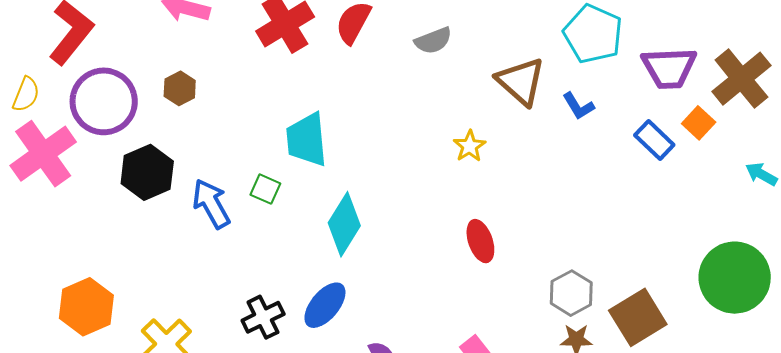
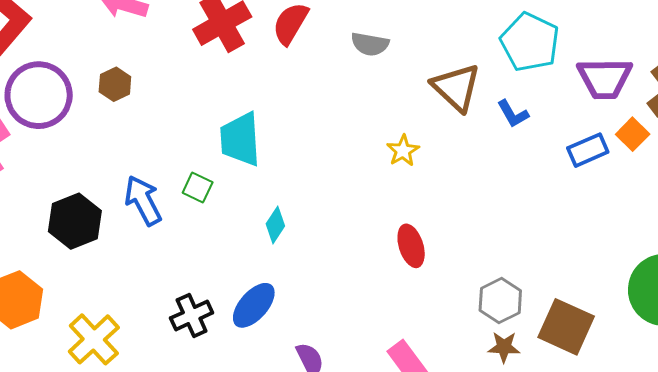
gray semicircle: (433, 41) -> (370, 44), turned 30
blue rectangle: (654, 140) -> (588, 150), turned -69
black hexagon: (147, 172) -> (75, 221), moved
cyan diamond: (344, 224) -> (275, 225), size x0.6
brown square: (638, 317) -> (566, 327), turned -36

